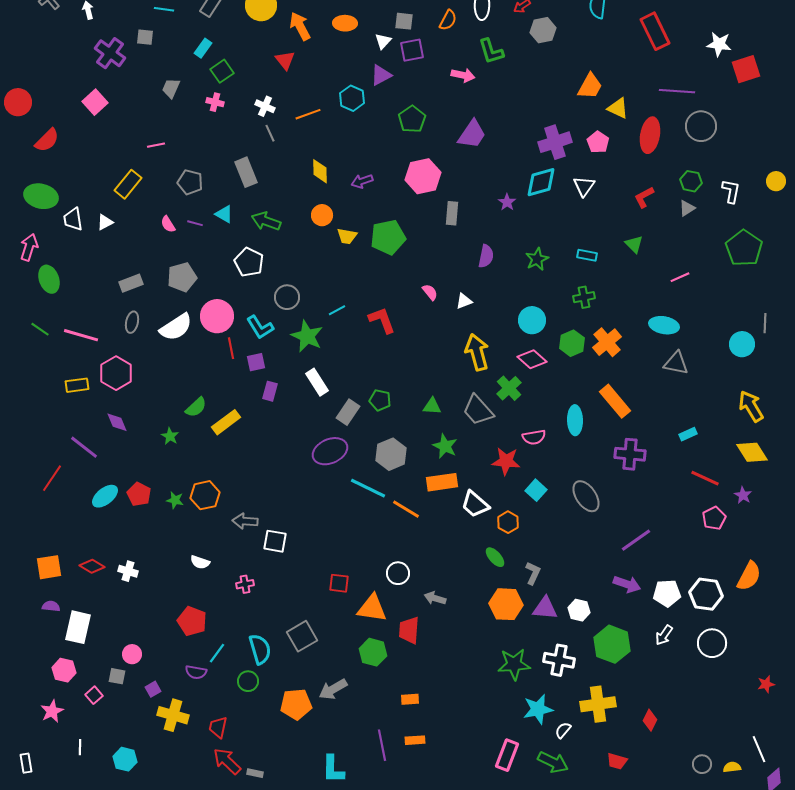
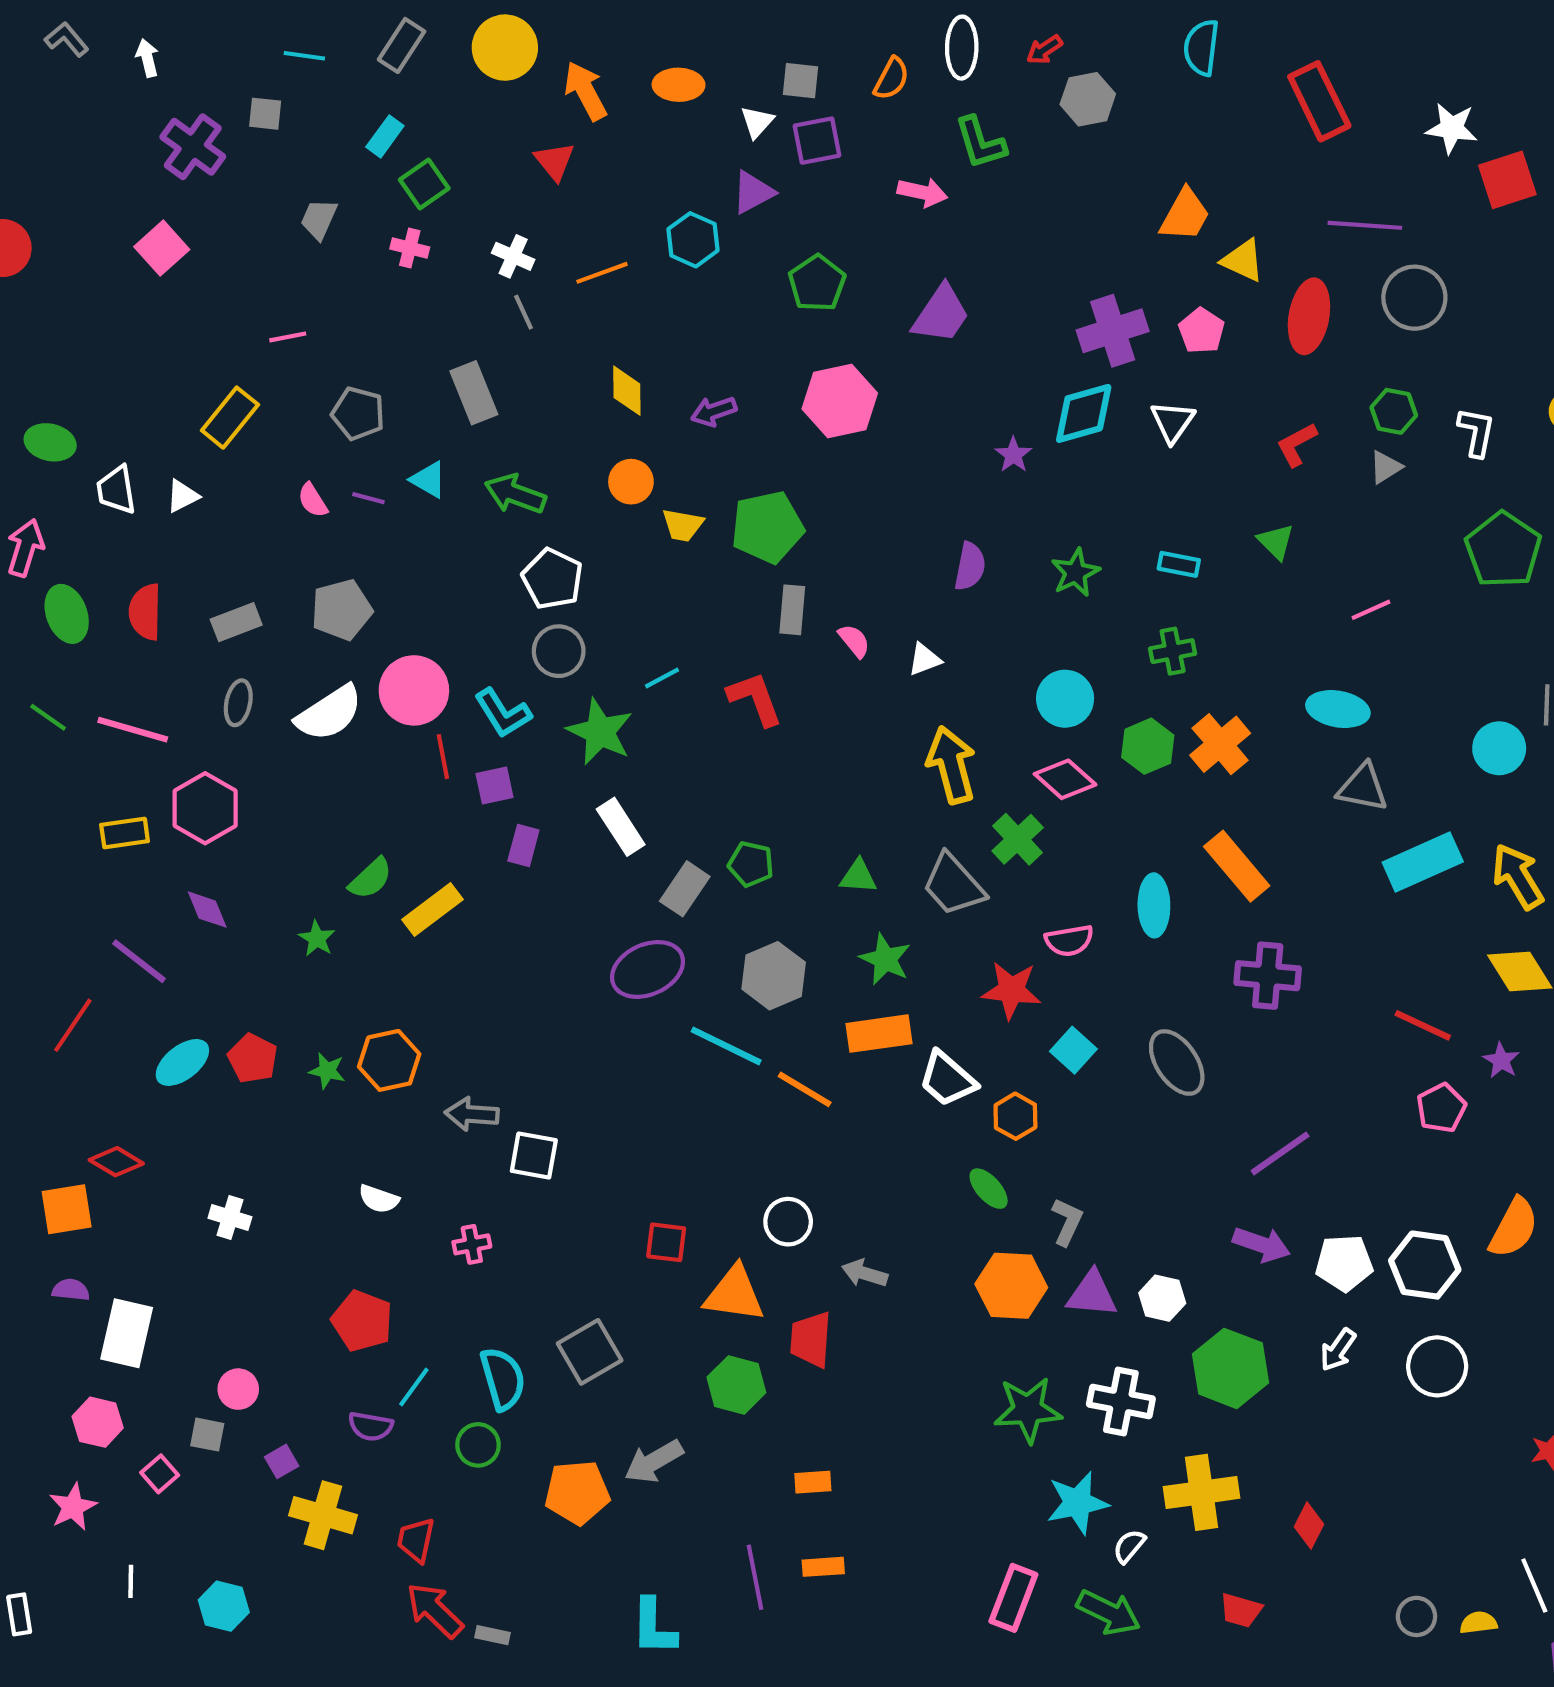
red semicircle: (47, 140) -> (145, 612), moved, turned 136
green ellipse: (41, 196) -> (50, 442), size x0.7
gray rectangle: (452, 213) -> (792, 610), moved
white pentagon: (249, 262) -> (552, 579), moved
cyan rectangle: (688, 434) -> (1423, 862), moved, size x2.0
red diamond: (92, 566) -> (116, 1162), moved

